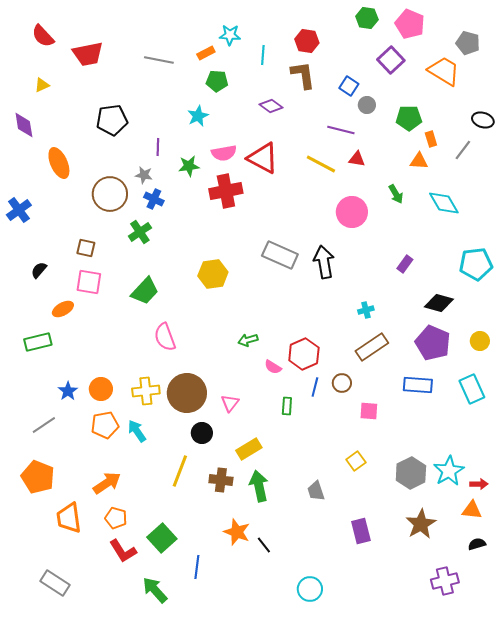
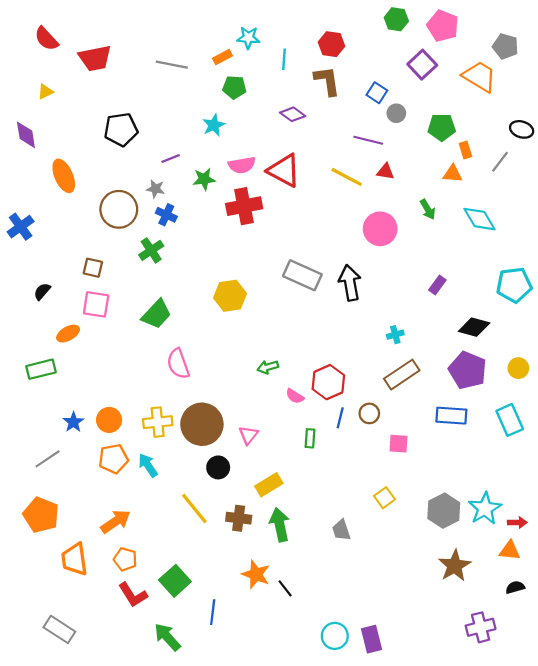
purple line: (158, 147) -> (171, 159), turned 66
yellow line: (180, 471) -> (194, 508), turned -60
purple rectangle: (361, 531) -> (371, 639), moved

